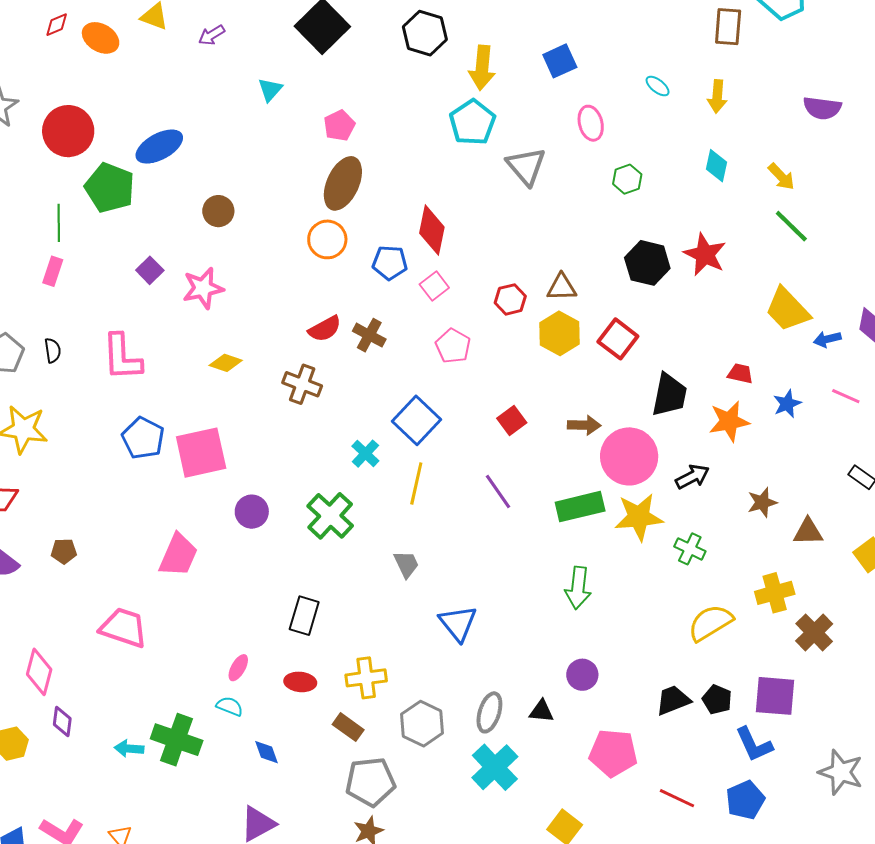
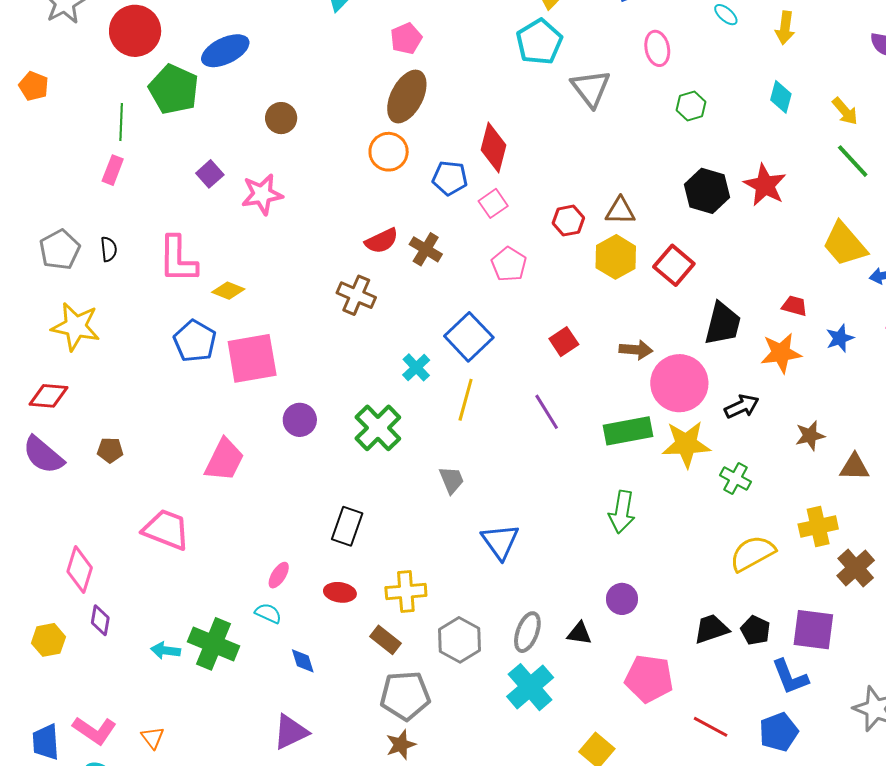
yellow diamond: (226, 363) -> (228, 291), moved

